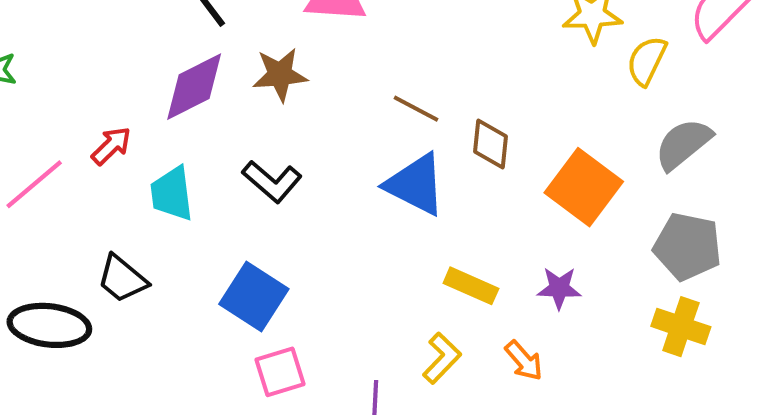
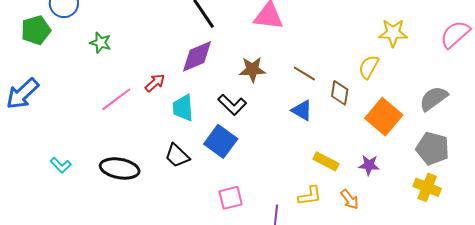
yellow semicircle: (647, 61) -> (369, 67), moved
brown star: (280, 75) -> (253, 70), moved
blue triangle: (416, 184) -> (302, 110), size x0.7
black trapezoid: (122, 279) -> (177, 156), moved
blue square: (254, 297) -> (221, 141), moved
yellow L-shape: (442, 358) -> (310, 196), turned 35

